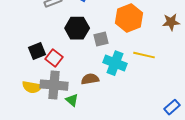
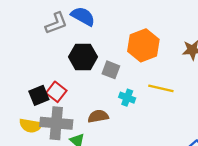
gray square: (101, 39) -> (111, 70), turned 35
black square: (37, 51) -> (39, 95), moved
cyan cross: (115, 63) -> (127, 98), size x0.6

